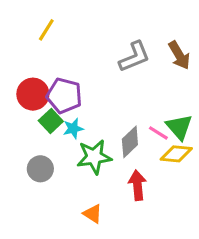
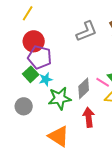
red circle: (33, 94) -> (34, 41), moved
orange triangle: (93, 214) -> (59, 136), size x1.6

